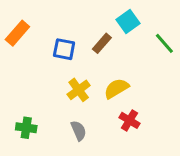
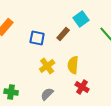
yellow semicircle: (116, 88) -> (73, 65), turned -54
gray semicircle: (79, 131) -> (47, 94), turned -112

